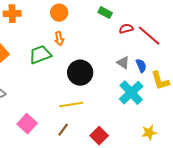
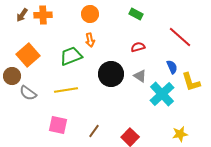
red semicircle: (126, 29) -> (138, 47), moved
gray triangle: (123, 63) -> (140, 76), moved
yellow line: (71, 105) -> (66, 90), moved
pink square: (27, 124) -> (58, 125), turned -30

